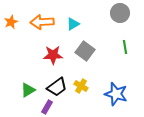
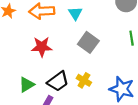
cyan triangle: (73, 24) -> (75, 13), turned -32
red star: (53, 55) -> (42, 47), moved

